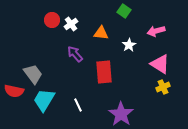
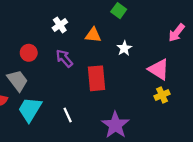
red circle: (52, 20) -> (29, 53), moved
pink arrow: (156, 31) -> (177, 33), moved, turned -36

